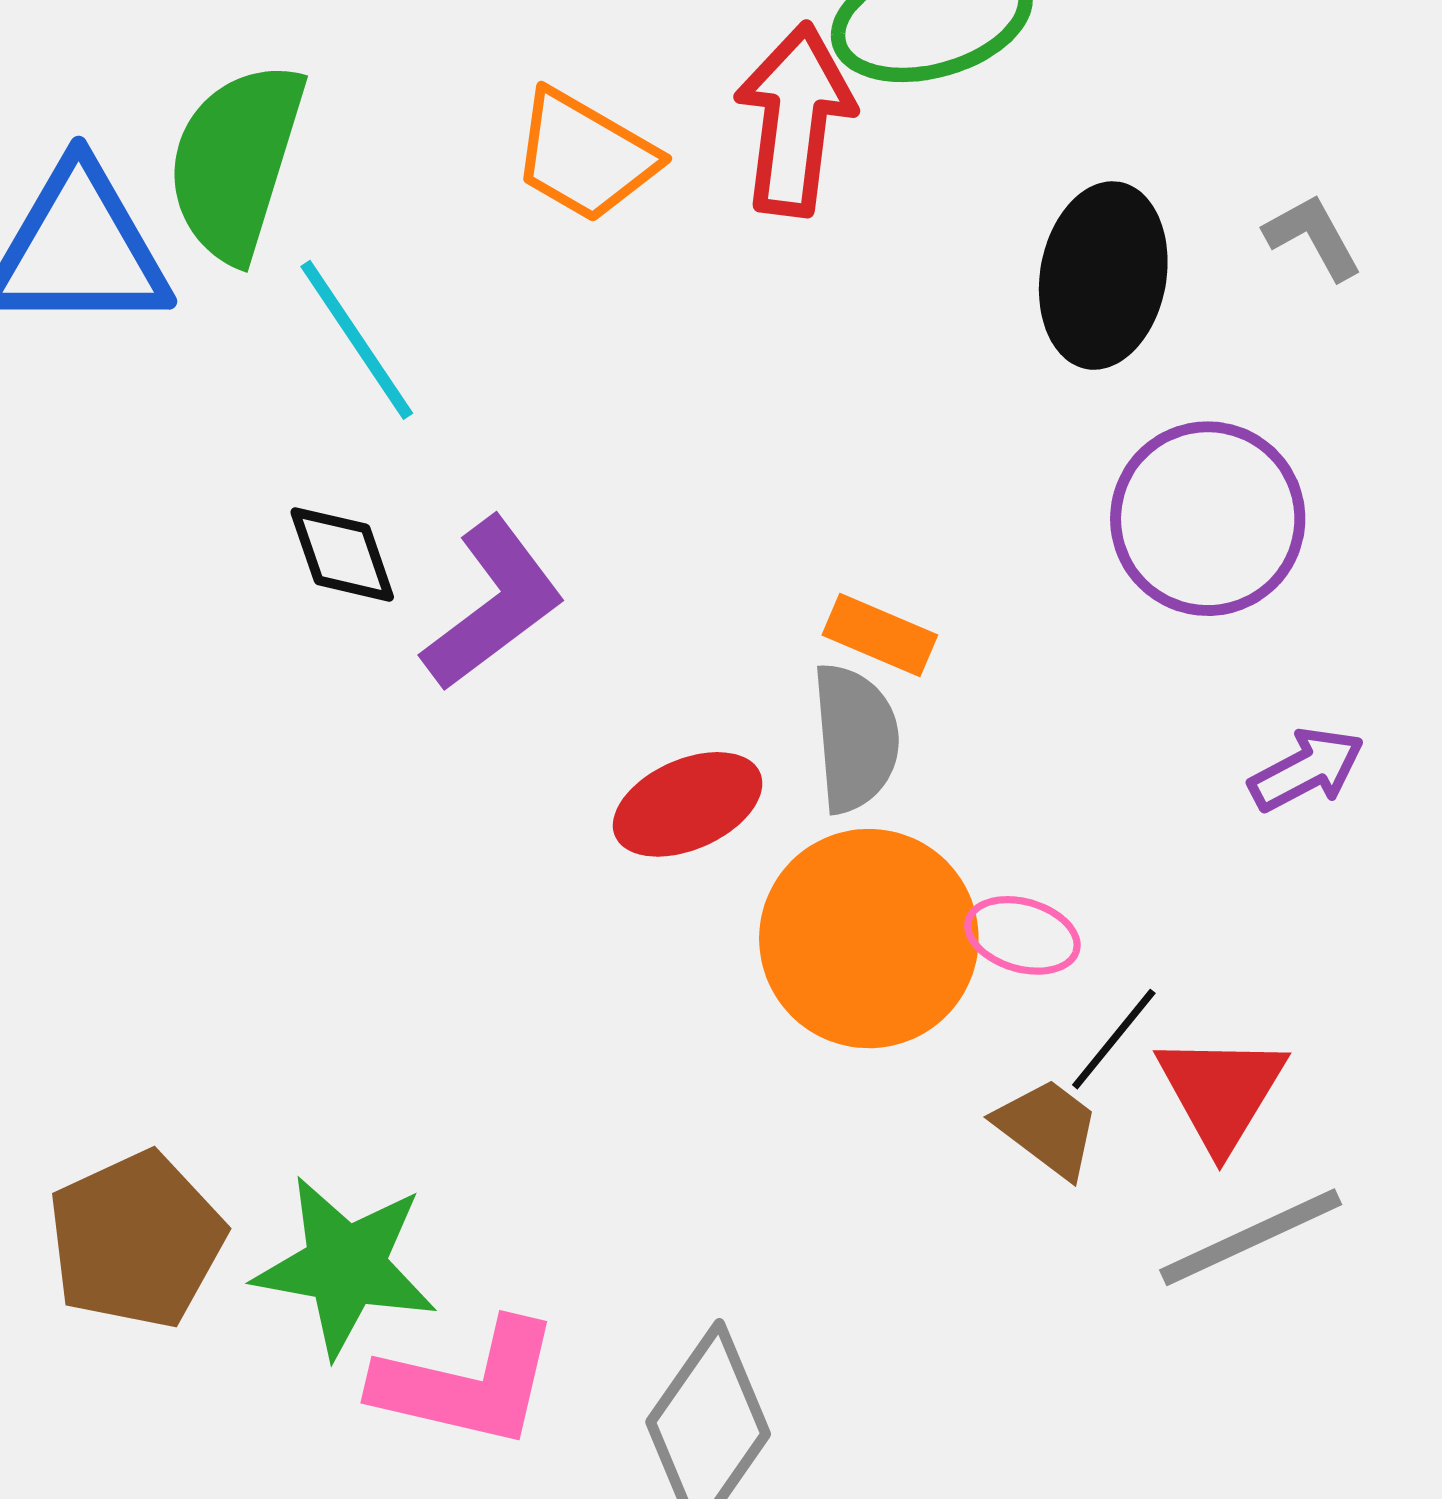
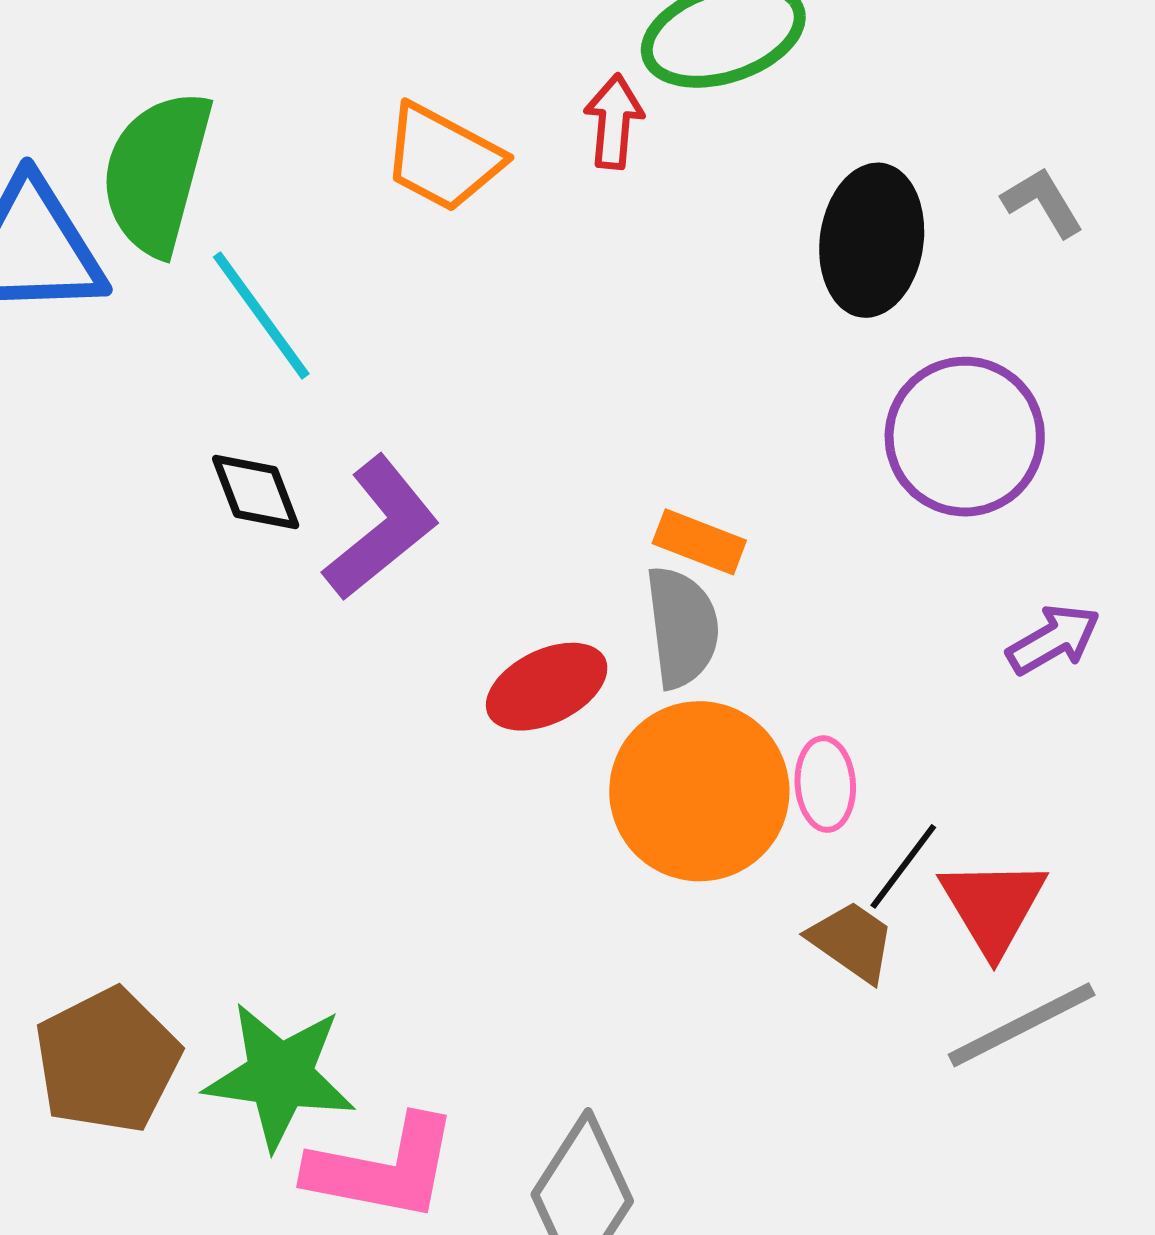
red arrow: (795, 120) -> (614, 121), size x0.6
pink ellipse: (1022, 935) -> (825, 784), turned 72

